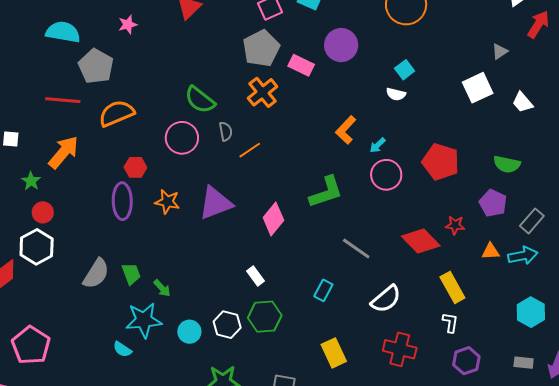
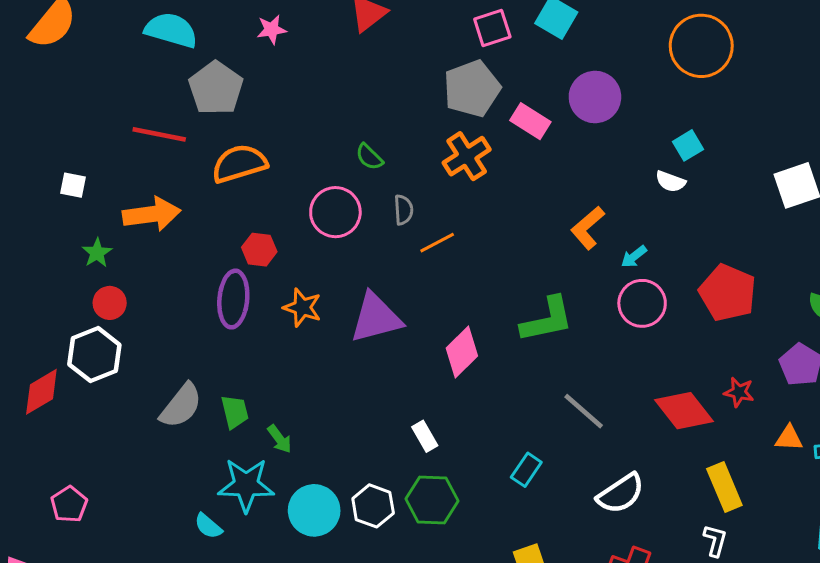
green semicircle: (200, 100) -> (369, 157), size x0.6
orange arrow: (64, 152) -> (152, 214), turned 36
cyan circle: (189, 332) -> (314, 510), size x1.4
pink pentagon: (31, 345) -> (69, 504), size x0.6

